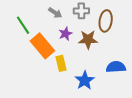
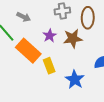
gray arrow: (55, 13) -> (24, 17), moved

